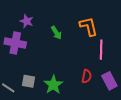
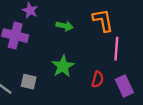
green arrow: (56, 33) -> (65, 26), turned -48
green star: (53, 85) -> (63, 66), moved

